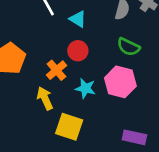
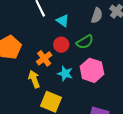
green semicircle: (128, 47) -> (85, 42), moved, turned -60

